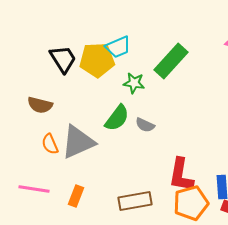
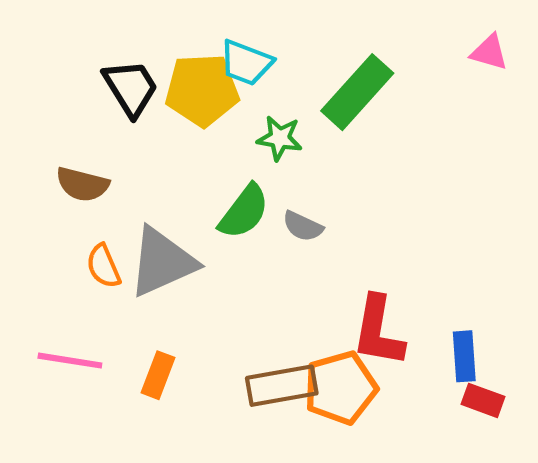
cyan trapezoid: (118, 47) -> (246, 63), turned 44
orange pentagon: (191, 203) -> (340, 388), moved

